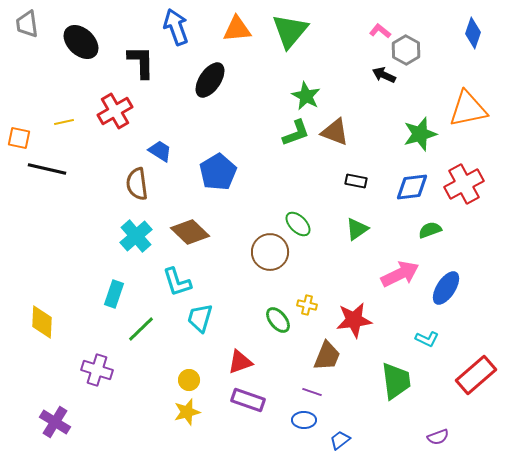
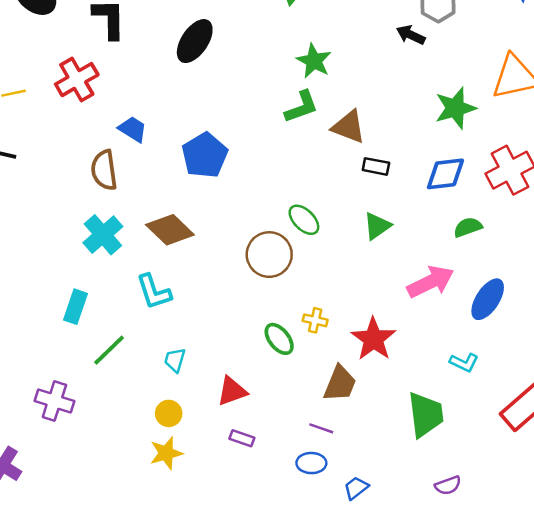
brown triangle: (335, 132) -> (349, 127), moved
cyan trapezoid: (200, 318) -> (175, 360), moved, size x0.7
red star: (354, 320) -> (373, 339), turned -30
purple rectangle: (248, 400) -> (242, 438), size x0.6
purple semicircle: (438, 437) -> (448, 485), moved

